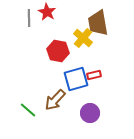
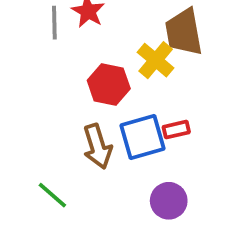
brown arrow: (55, 100) -> (97, 146), moved, turned -60

